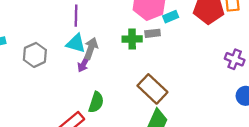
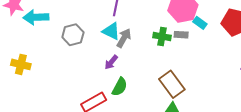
cyan rectangle: (171, 17) -> (200, 23), turned 48
purple arrow: (84, 64) -> (111, 62), moved

